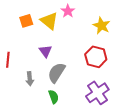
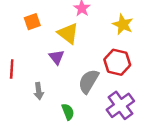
yellow triangle: (49, 21) -> (68, 33), moved
gray semicircle: (56, 73) -> (89, 81), moved

